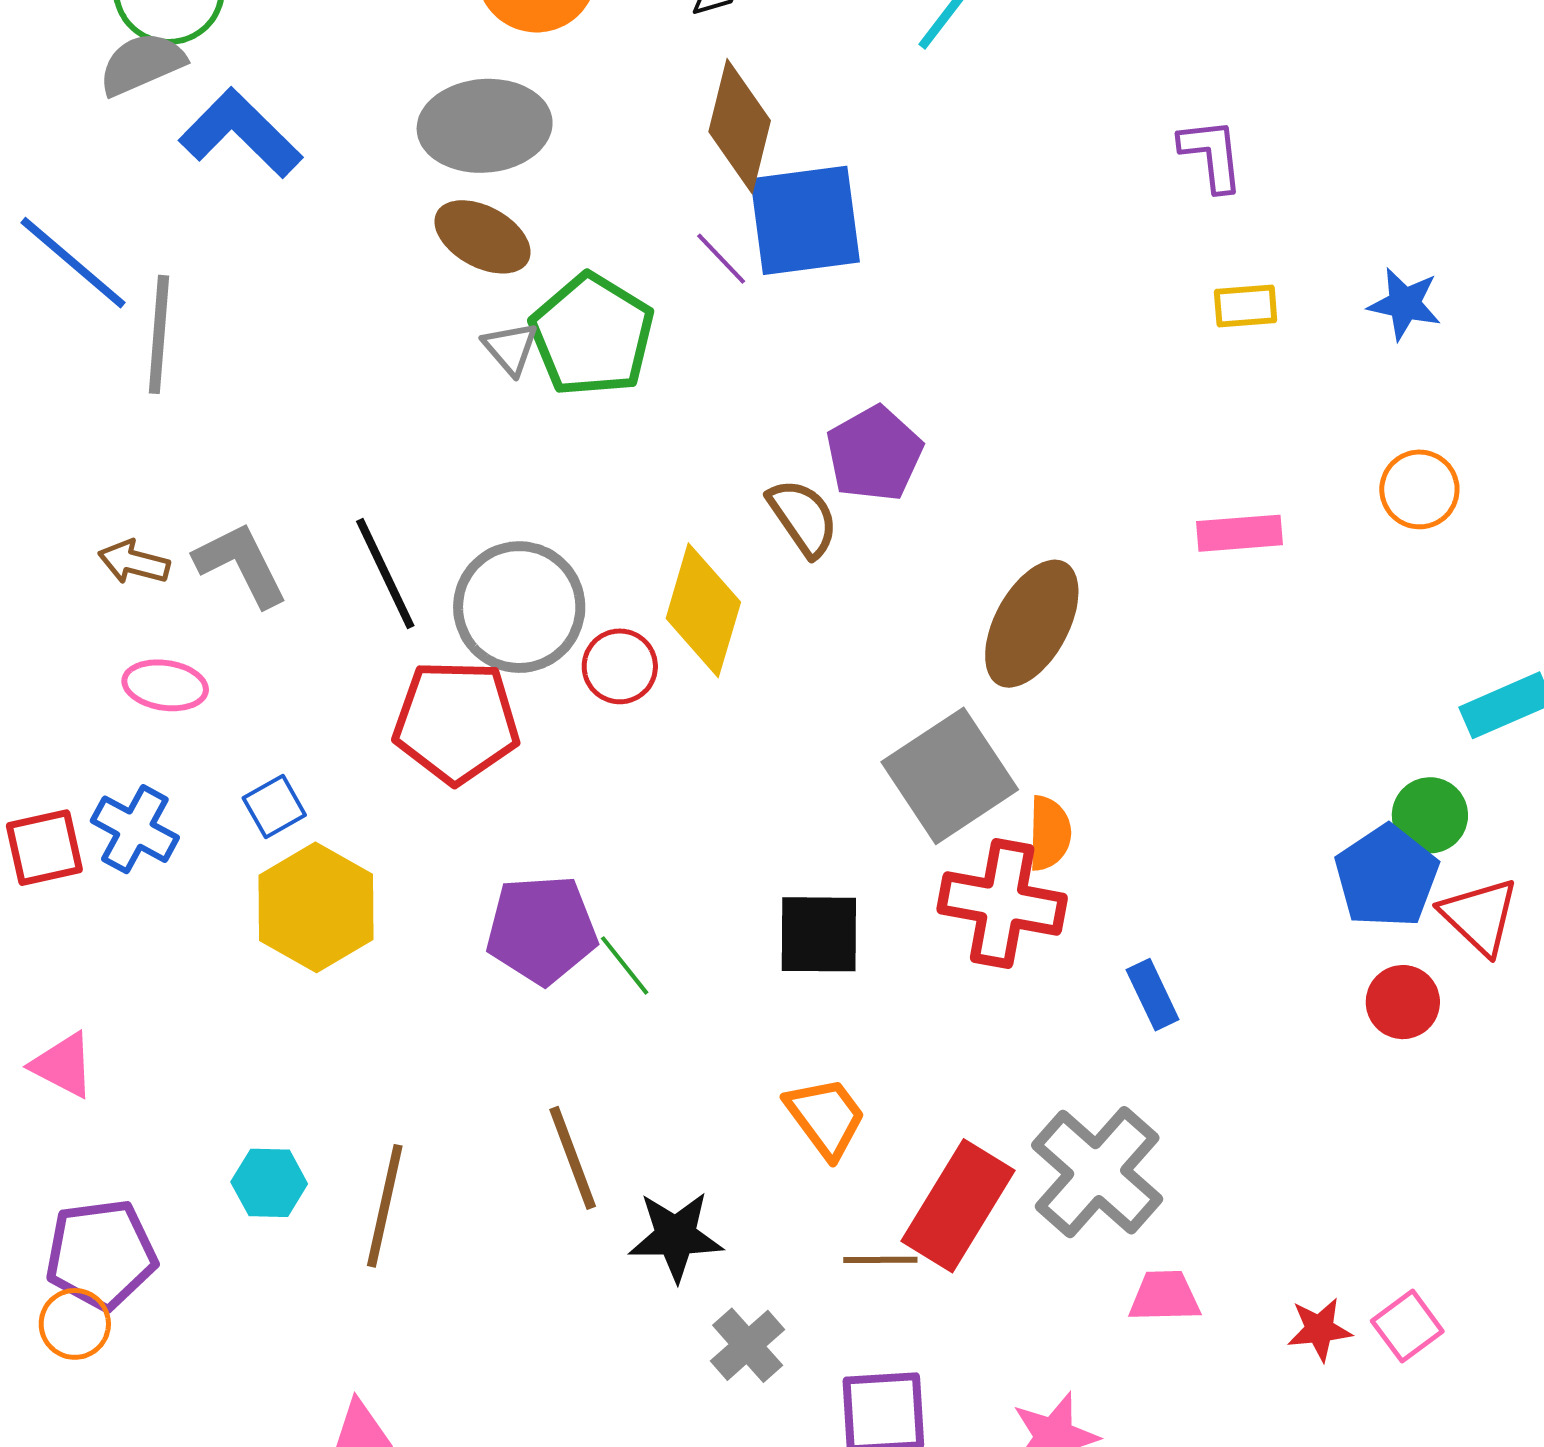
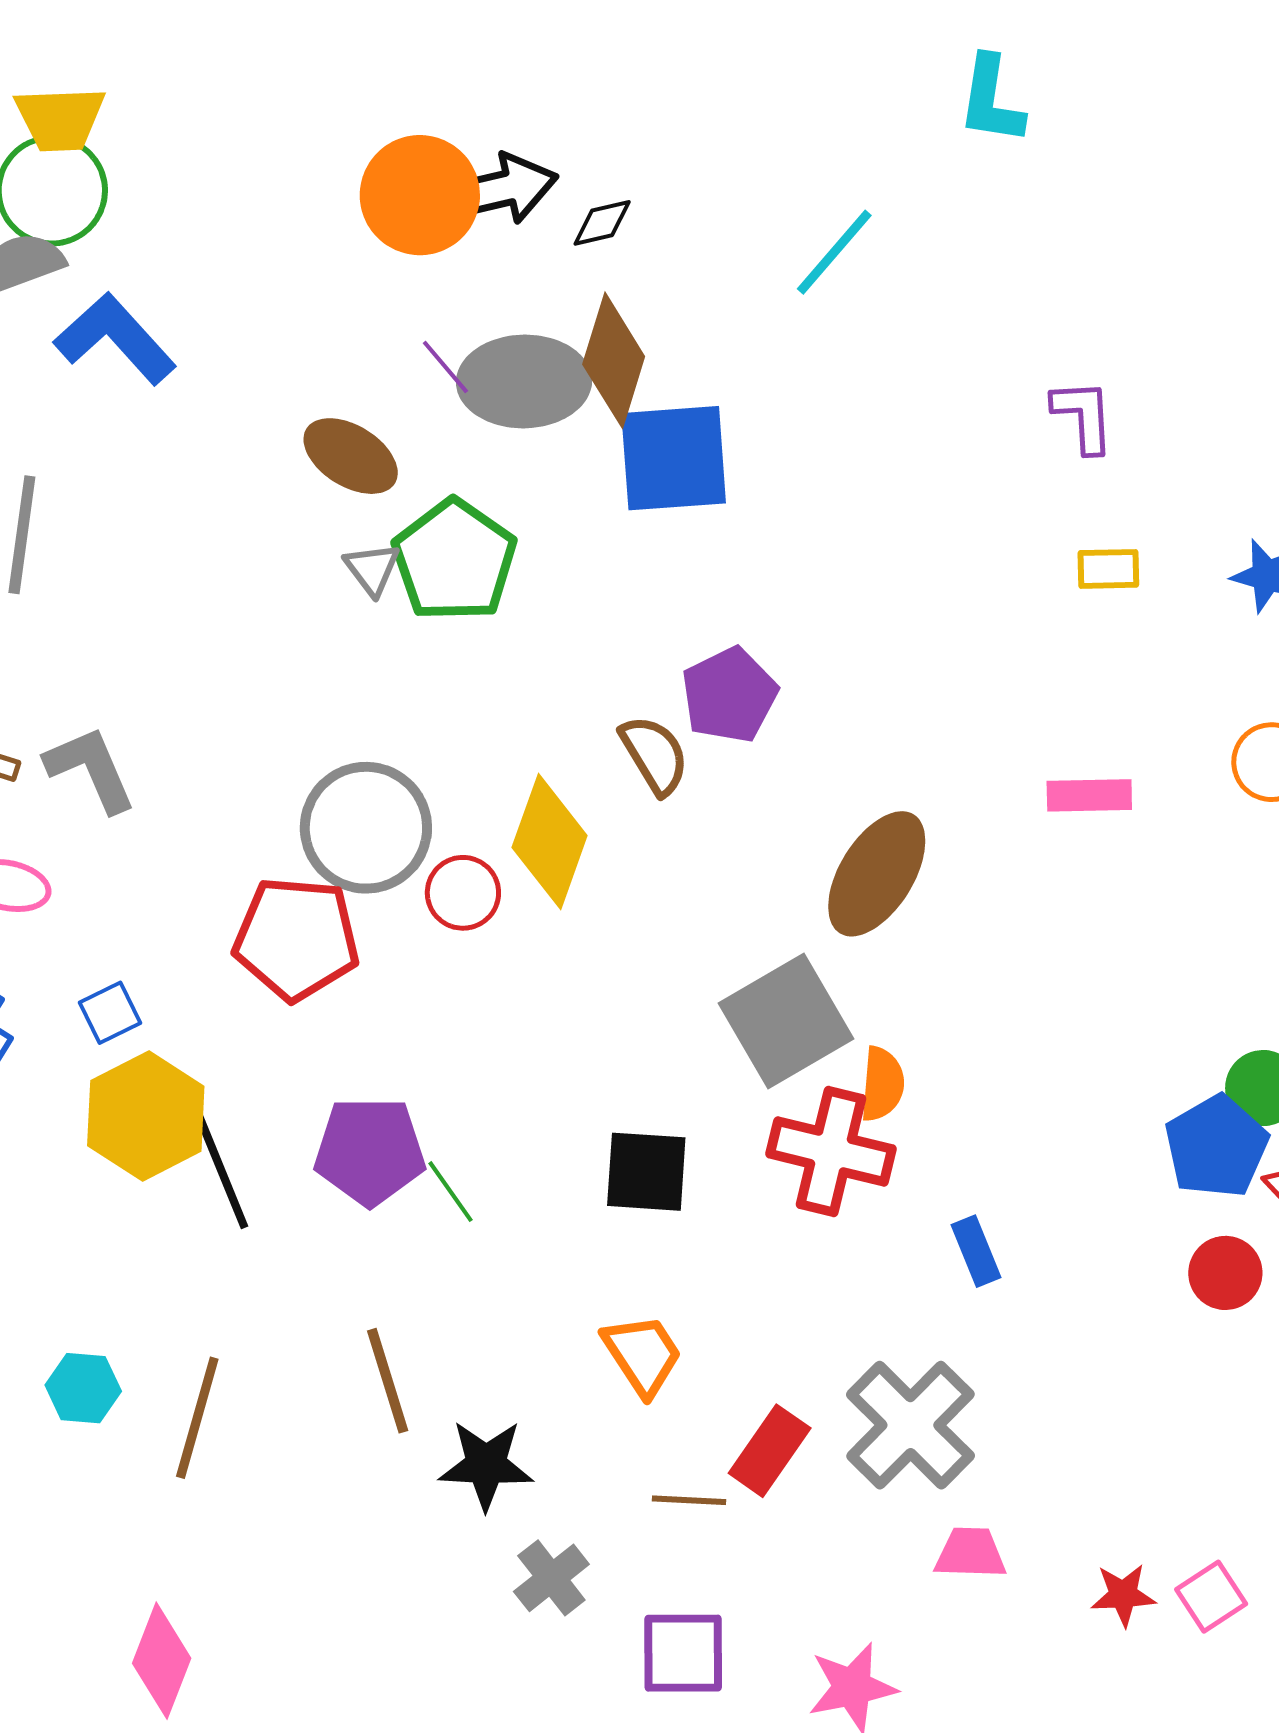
gray ellipse: (485, 126) -> (524, 381), moved
purple line: (721, 259) -> (445, 367), moved
black line: (385, 574) -> (222, 1172), moved
red rectangle: (958, 1206) -> (770, 1451), size x0.7

